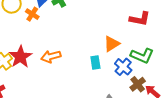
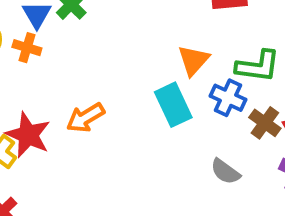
cyan rectangle: (95, 62) -> (173, 105), size x1.5

